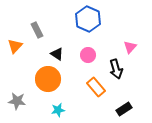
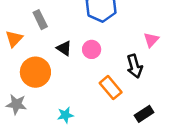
pink circle: (88, 55) -> (92, 49), moved
orange circle: (48, 79) -> (35, 72), moved

